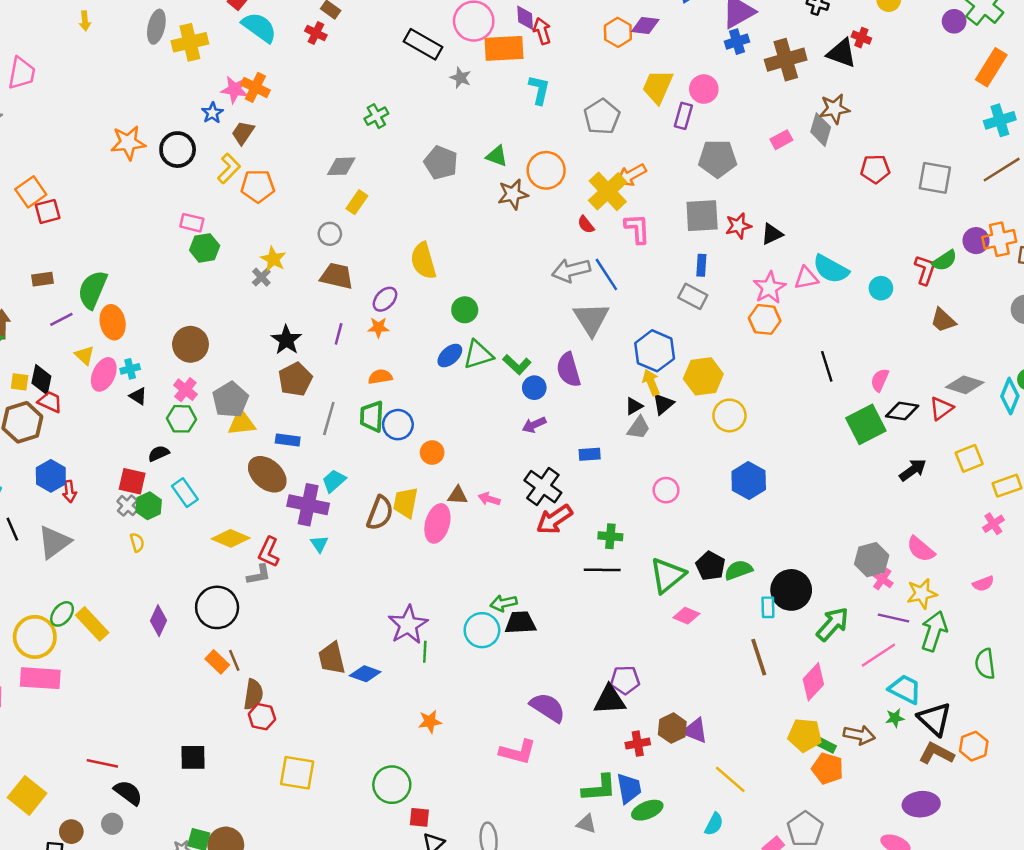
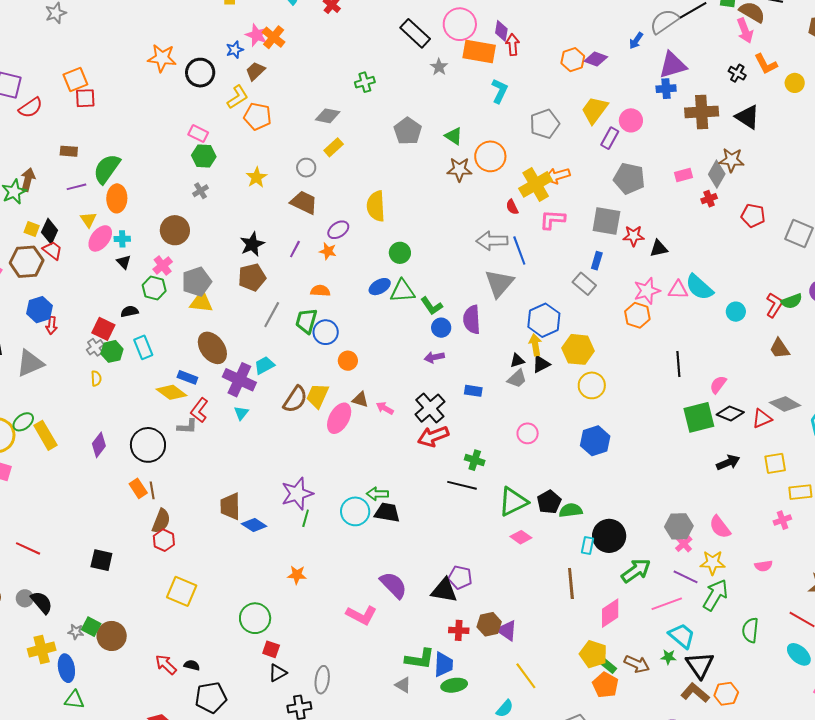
red cross: (861, 38) -> (709, 199), moved, turned 35
pink L-shape: (637, 229) -> (552, 220), turned -96
gray cross: (261, 277) -> (200, 191), moved
blue rectangle: (288, 440) -> (187, 377), moved
black semicircle: (128, 793) -> (42, 602), moved

